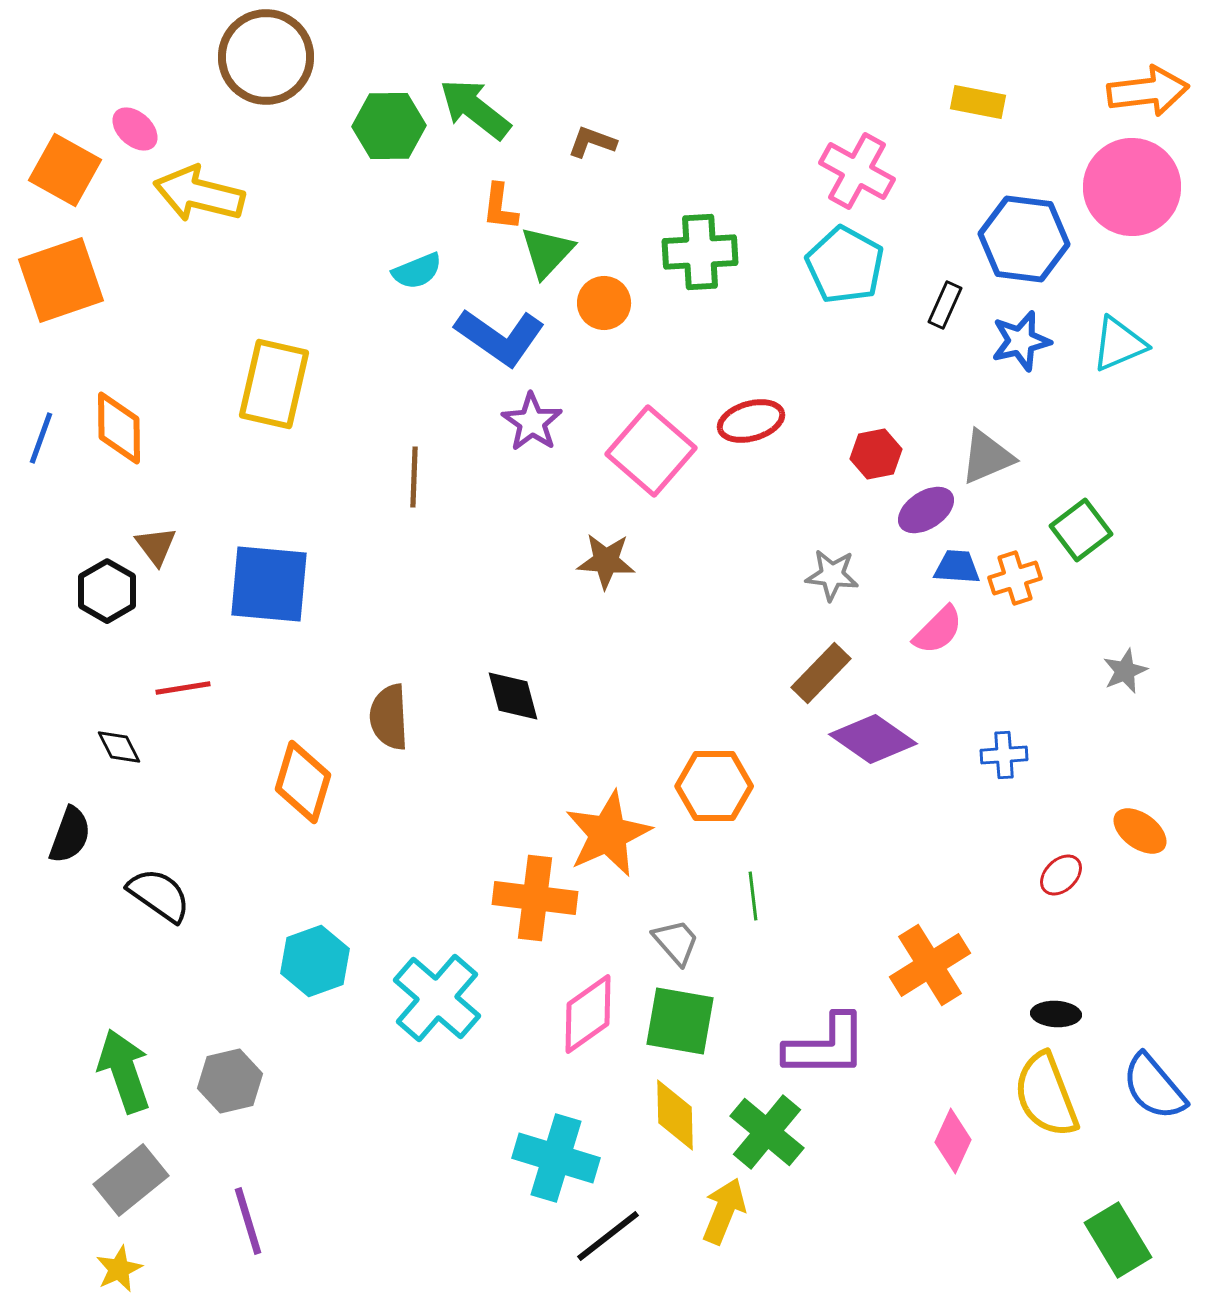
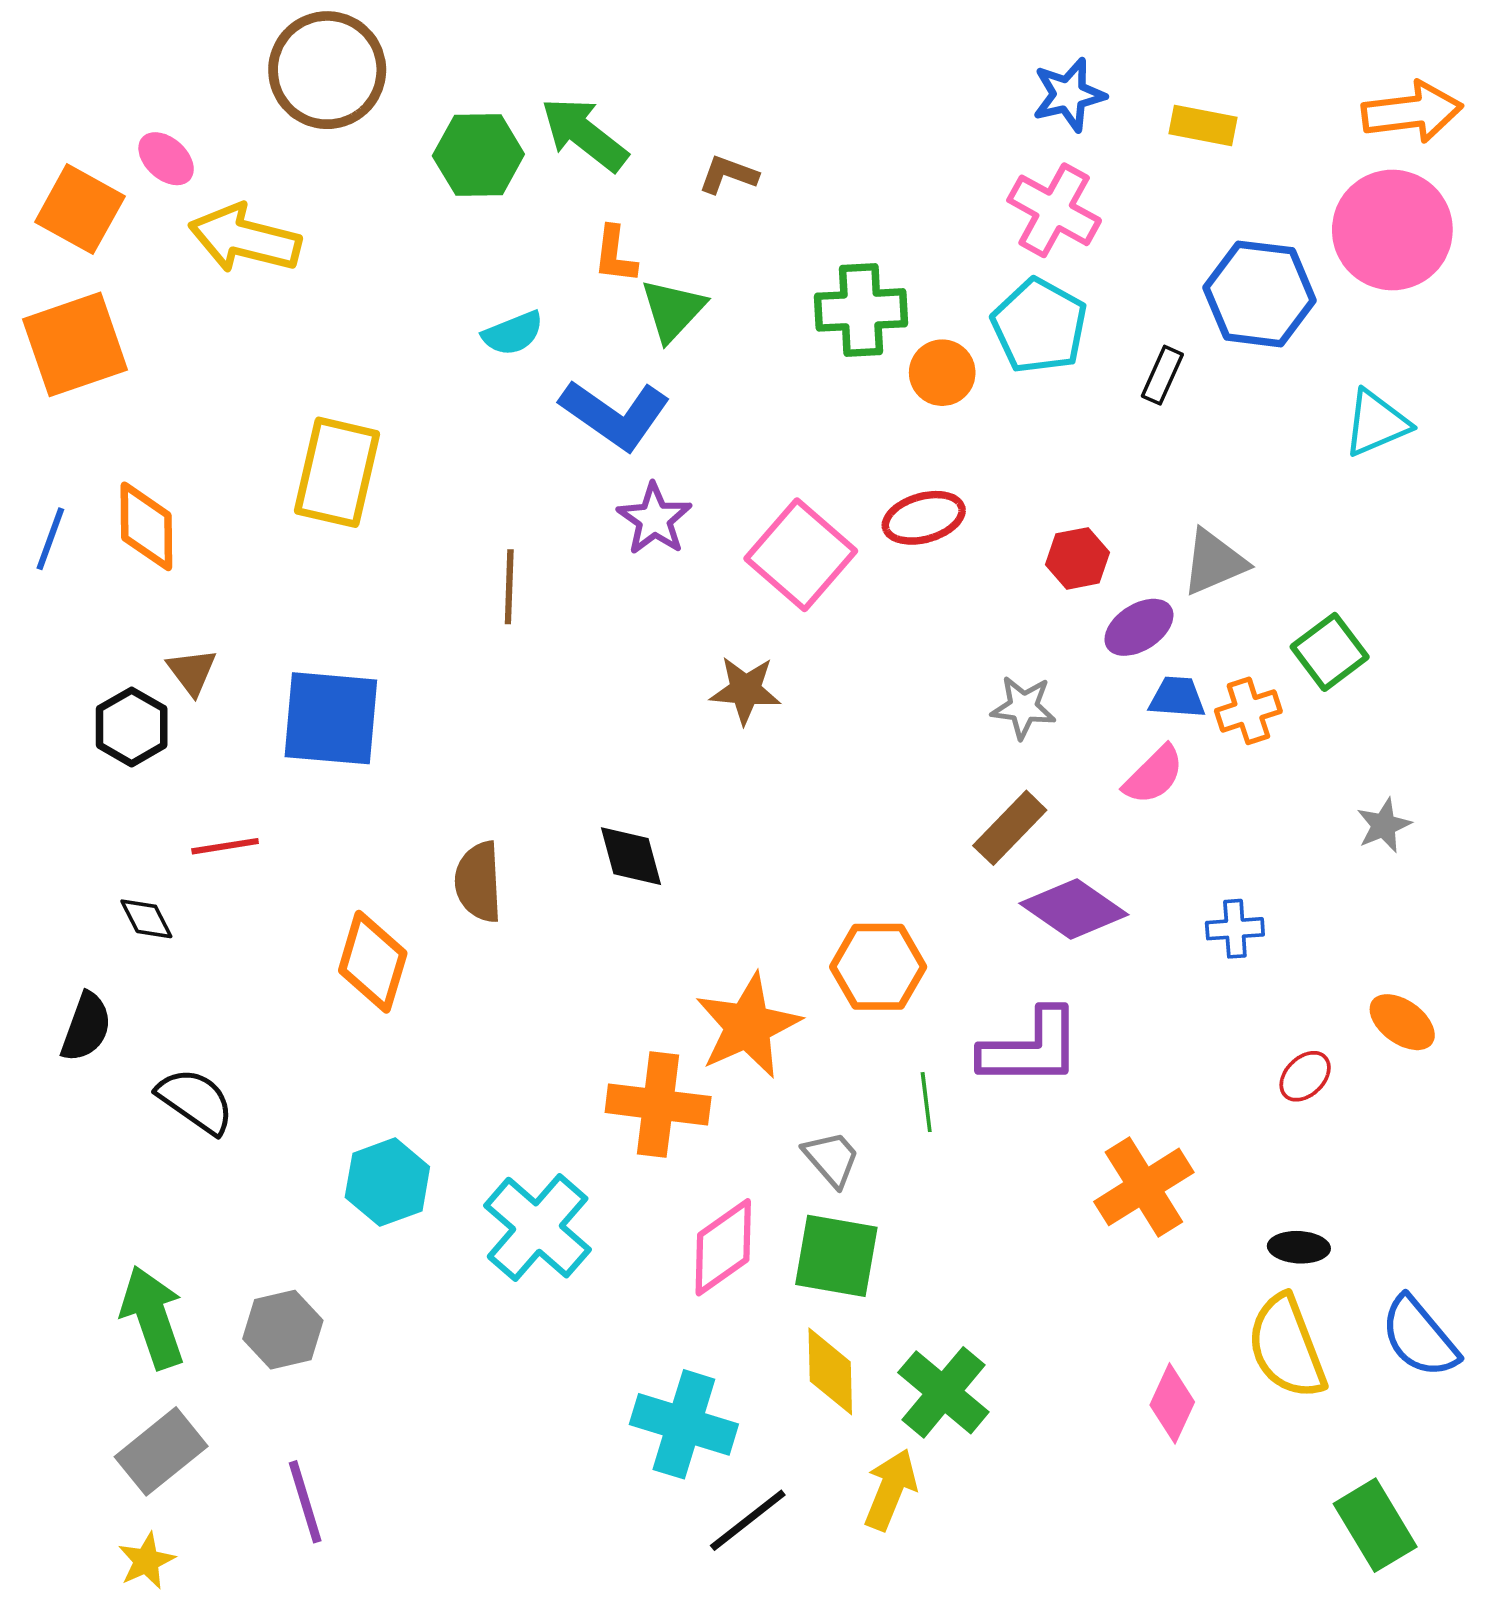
orange circle: (604, 303) -> (942, 373), moved
blue star: (1021, 341) -> (1069, 95), moved
purple L-shape: (826, 1046) -> (1031, 1048), moved

